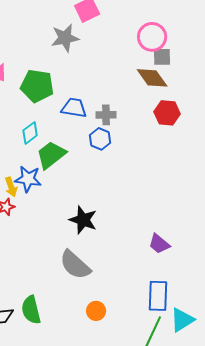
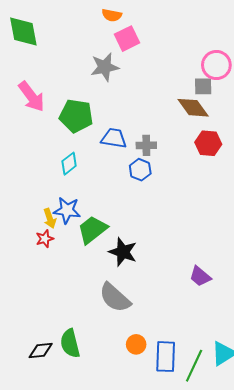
pink circle: (152, 37) -> (216, 65), moved
green trapezoid: (51, 155) -> (92, 230), moved
blue rectangle: (158, 296) -> (166, 357), moved

